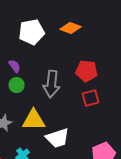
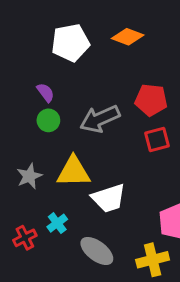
gray arrow: (52, 84) -> (100, 119), turned 60

